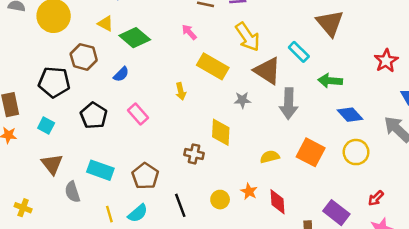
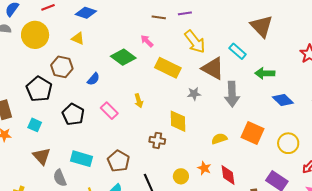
green diamond: (135, 38) -> (123, 57), moved
black pentagon: (54, 82) -> (39, 89), turned 30
yellow arrow: (181, 91) -> (139, 101), moved
yellow circle: (356, 152) -> (288, 143), moved

